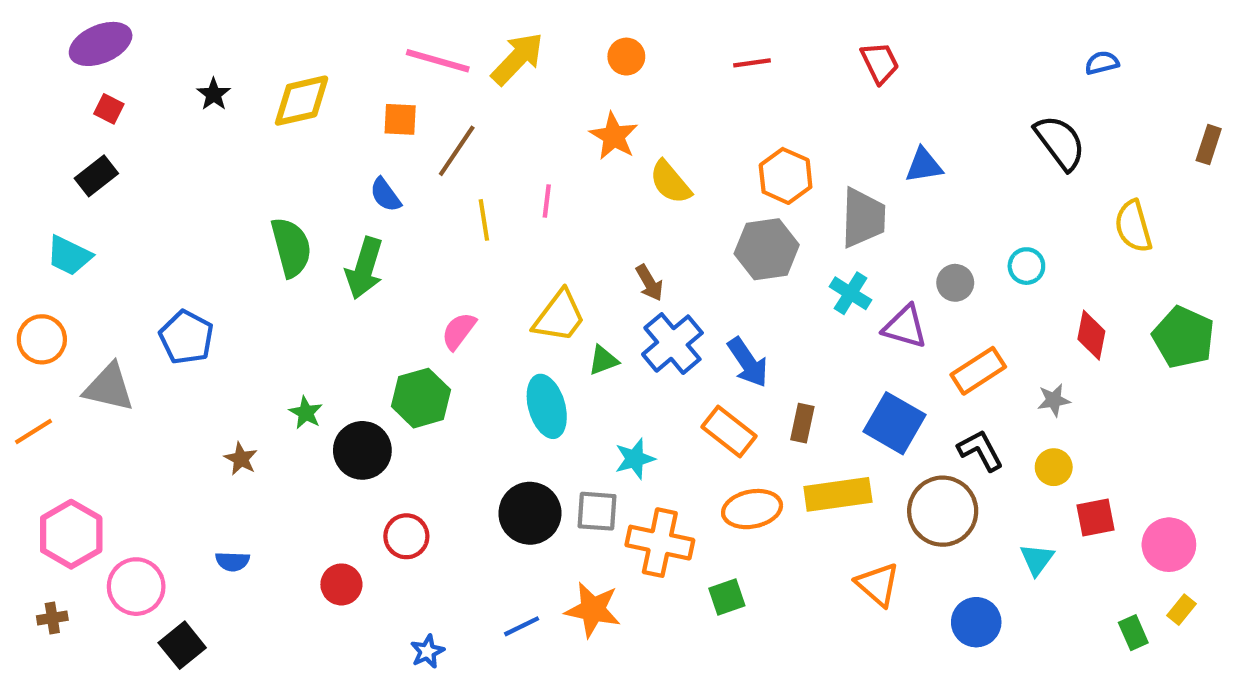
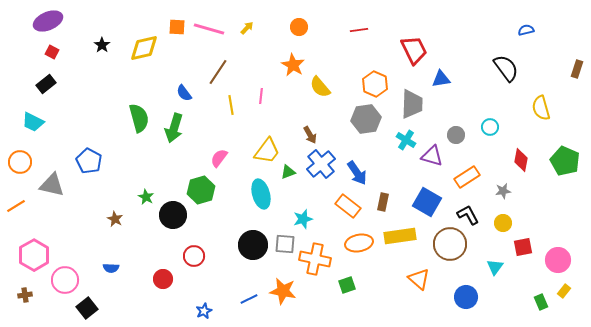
yellow arrow: (517, 59) -> (247, 28), size x0.5
red trapezoid: (880, 63) -> (414, 50), moved, size x1.4
orange square: (400, 119) -> (177, 27), moved

